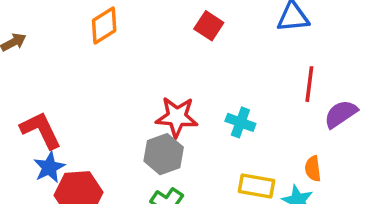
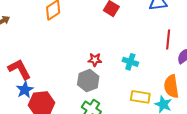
red star: (177, 117) -> (95, 60), size x0.6
orange semicircle: (313, 169) -> (171, 86), size x1.6

